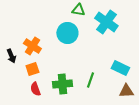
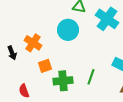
orange square: (32, 69) -> (45, 66), moved
red semicircle: (35, 89) -> (24, 91), moved

